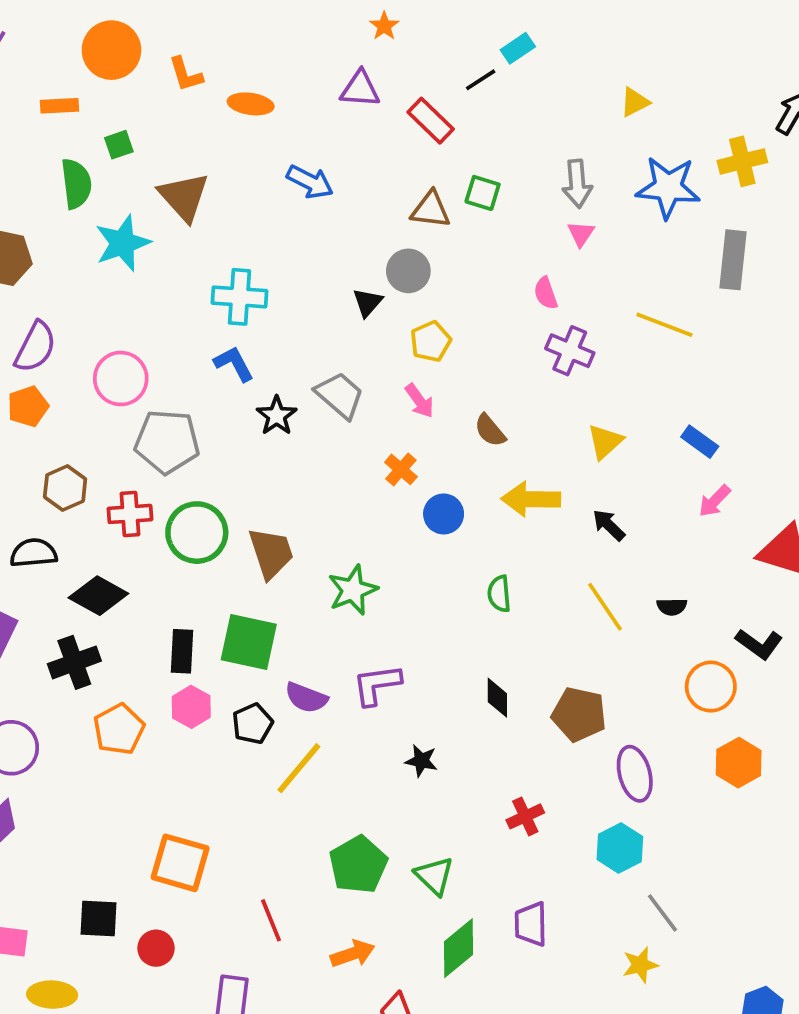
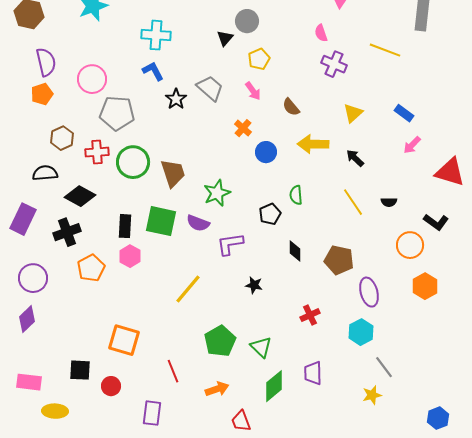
purple semicircle: (35, 347) -> (46, 62), turned -40
purple semicircle: (306, 698) -> (198, 223), moved
black pentagon: (252, 724) -> (270, 214), moved

